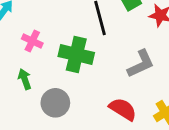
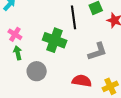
pink cross: (32, 41) -> (15, 34), moved
red semicircle: (123, 109) -> (82, 81), turned -30

